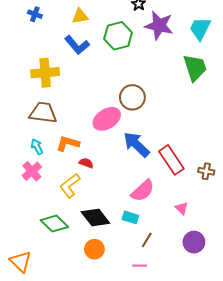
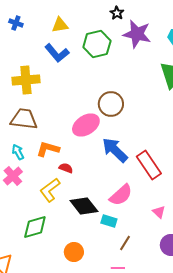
black diamond: (95, 217) -> (84, 206), moved
green diamond: (54, 224) -> (35, 227), turned -60

